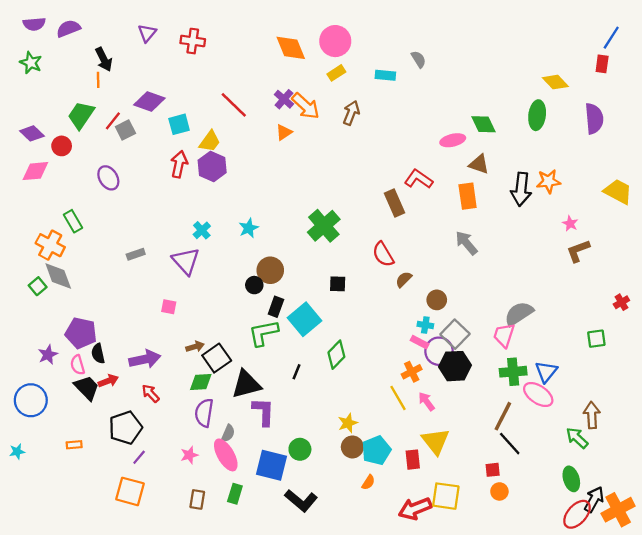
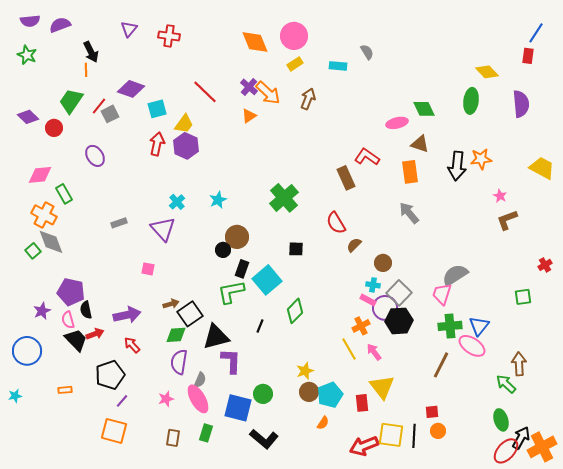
pink diamond: (35, 171) -> (40, 175), moved
black line: (510, 444) -> (414, 436), moved, turned 45

